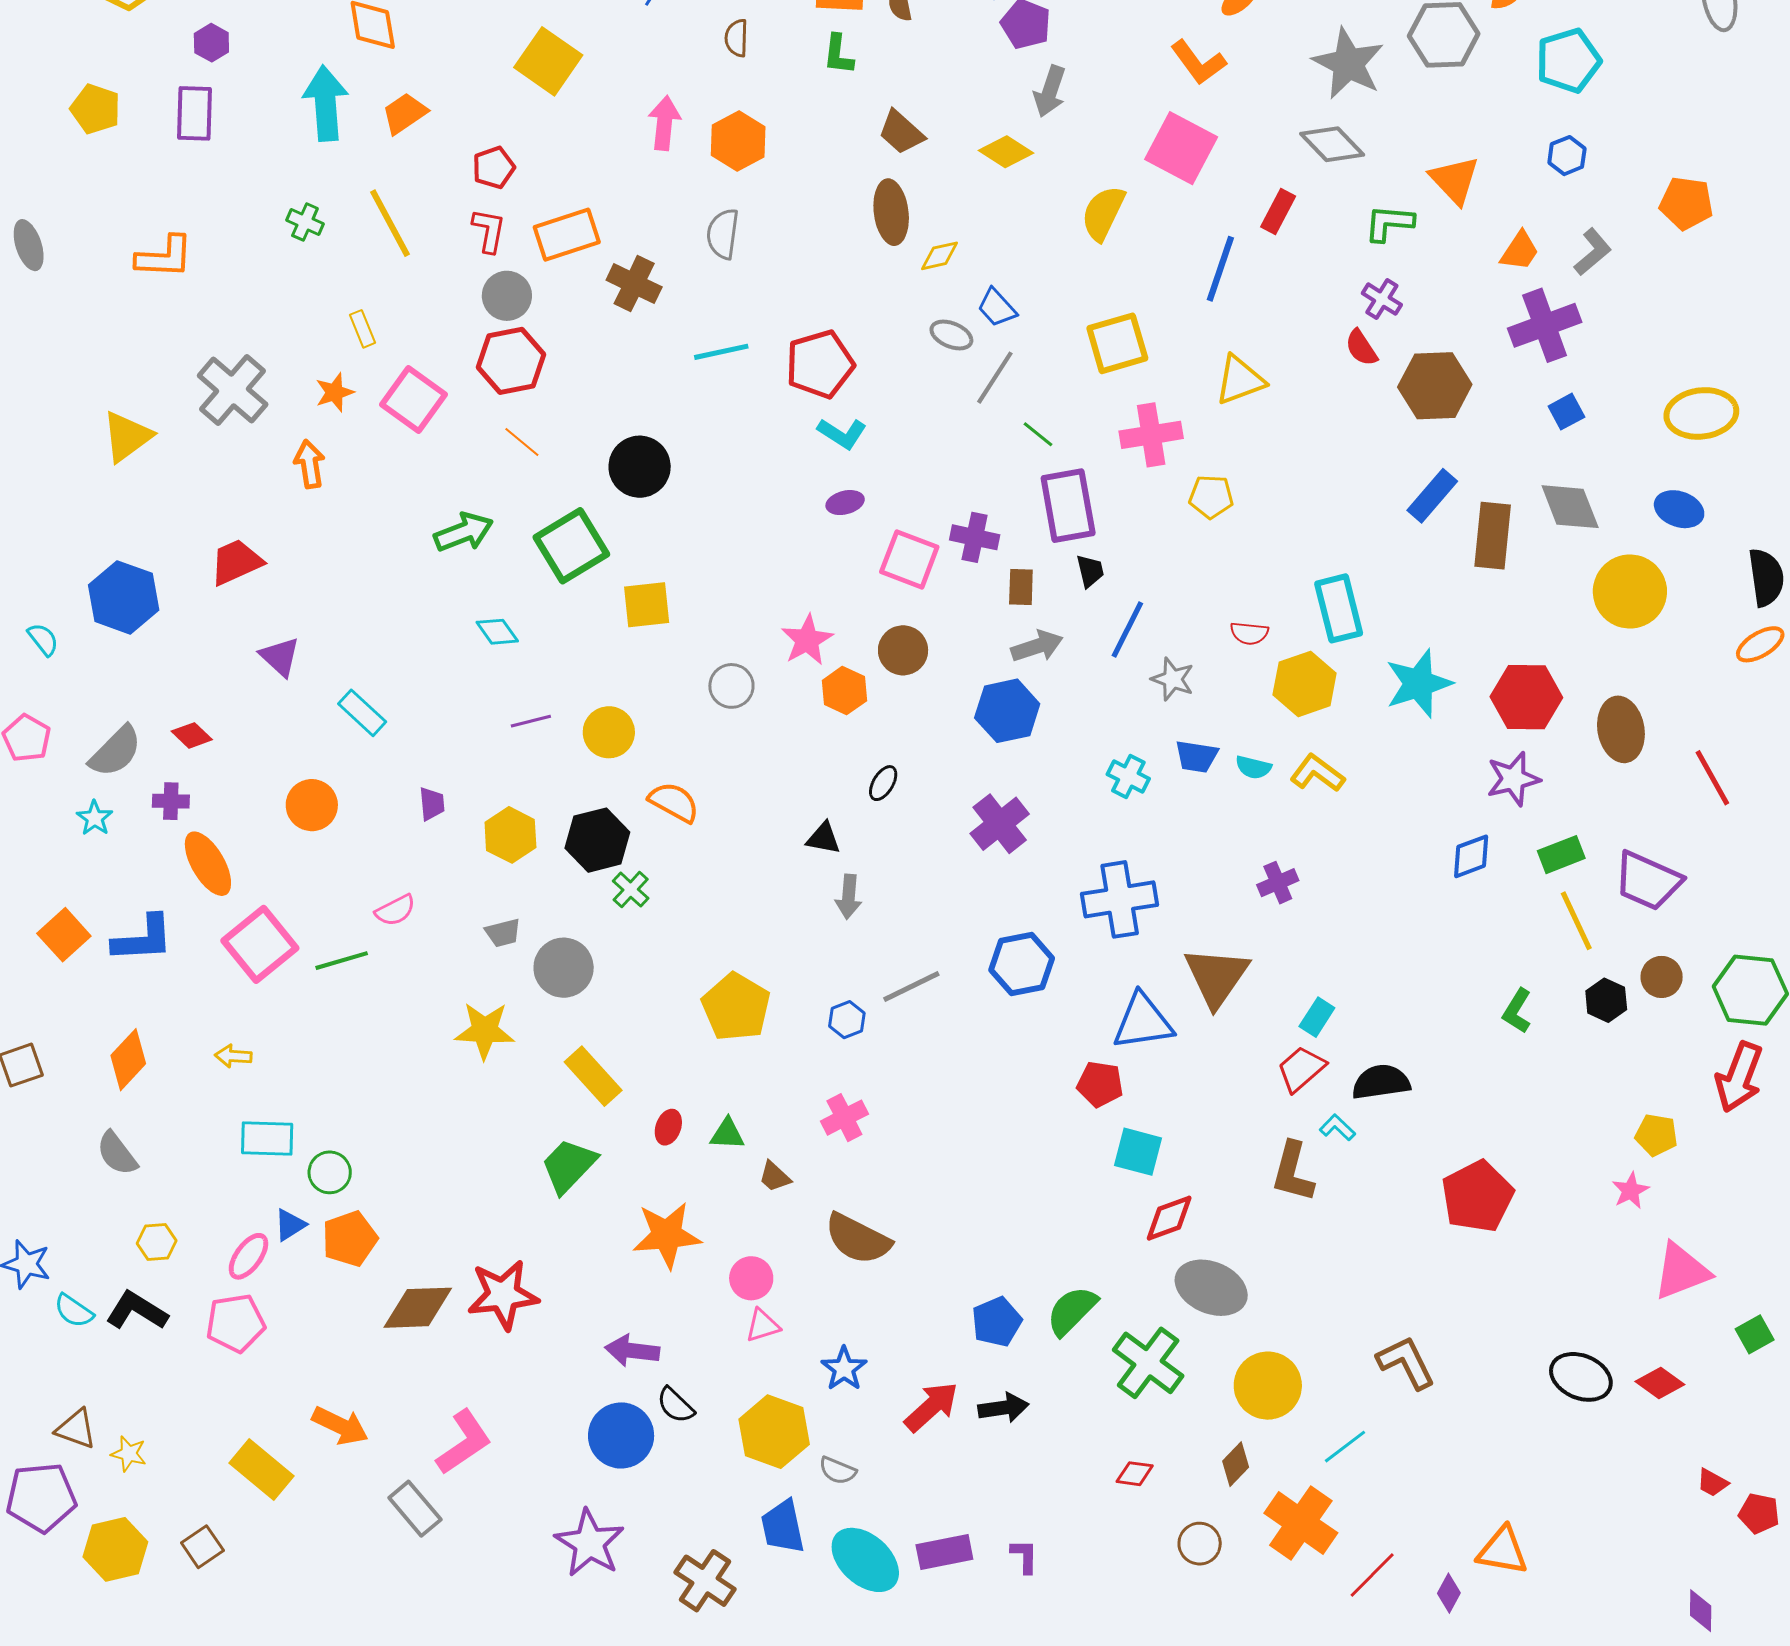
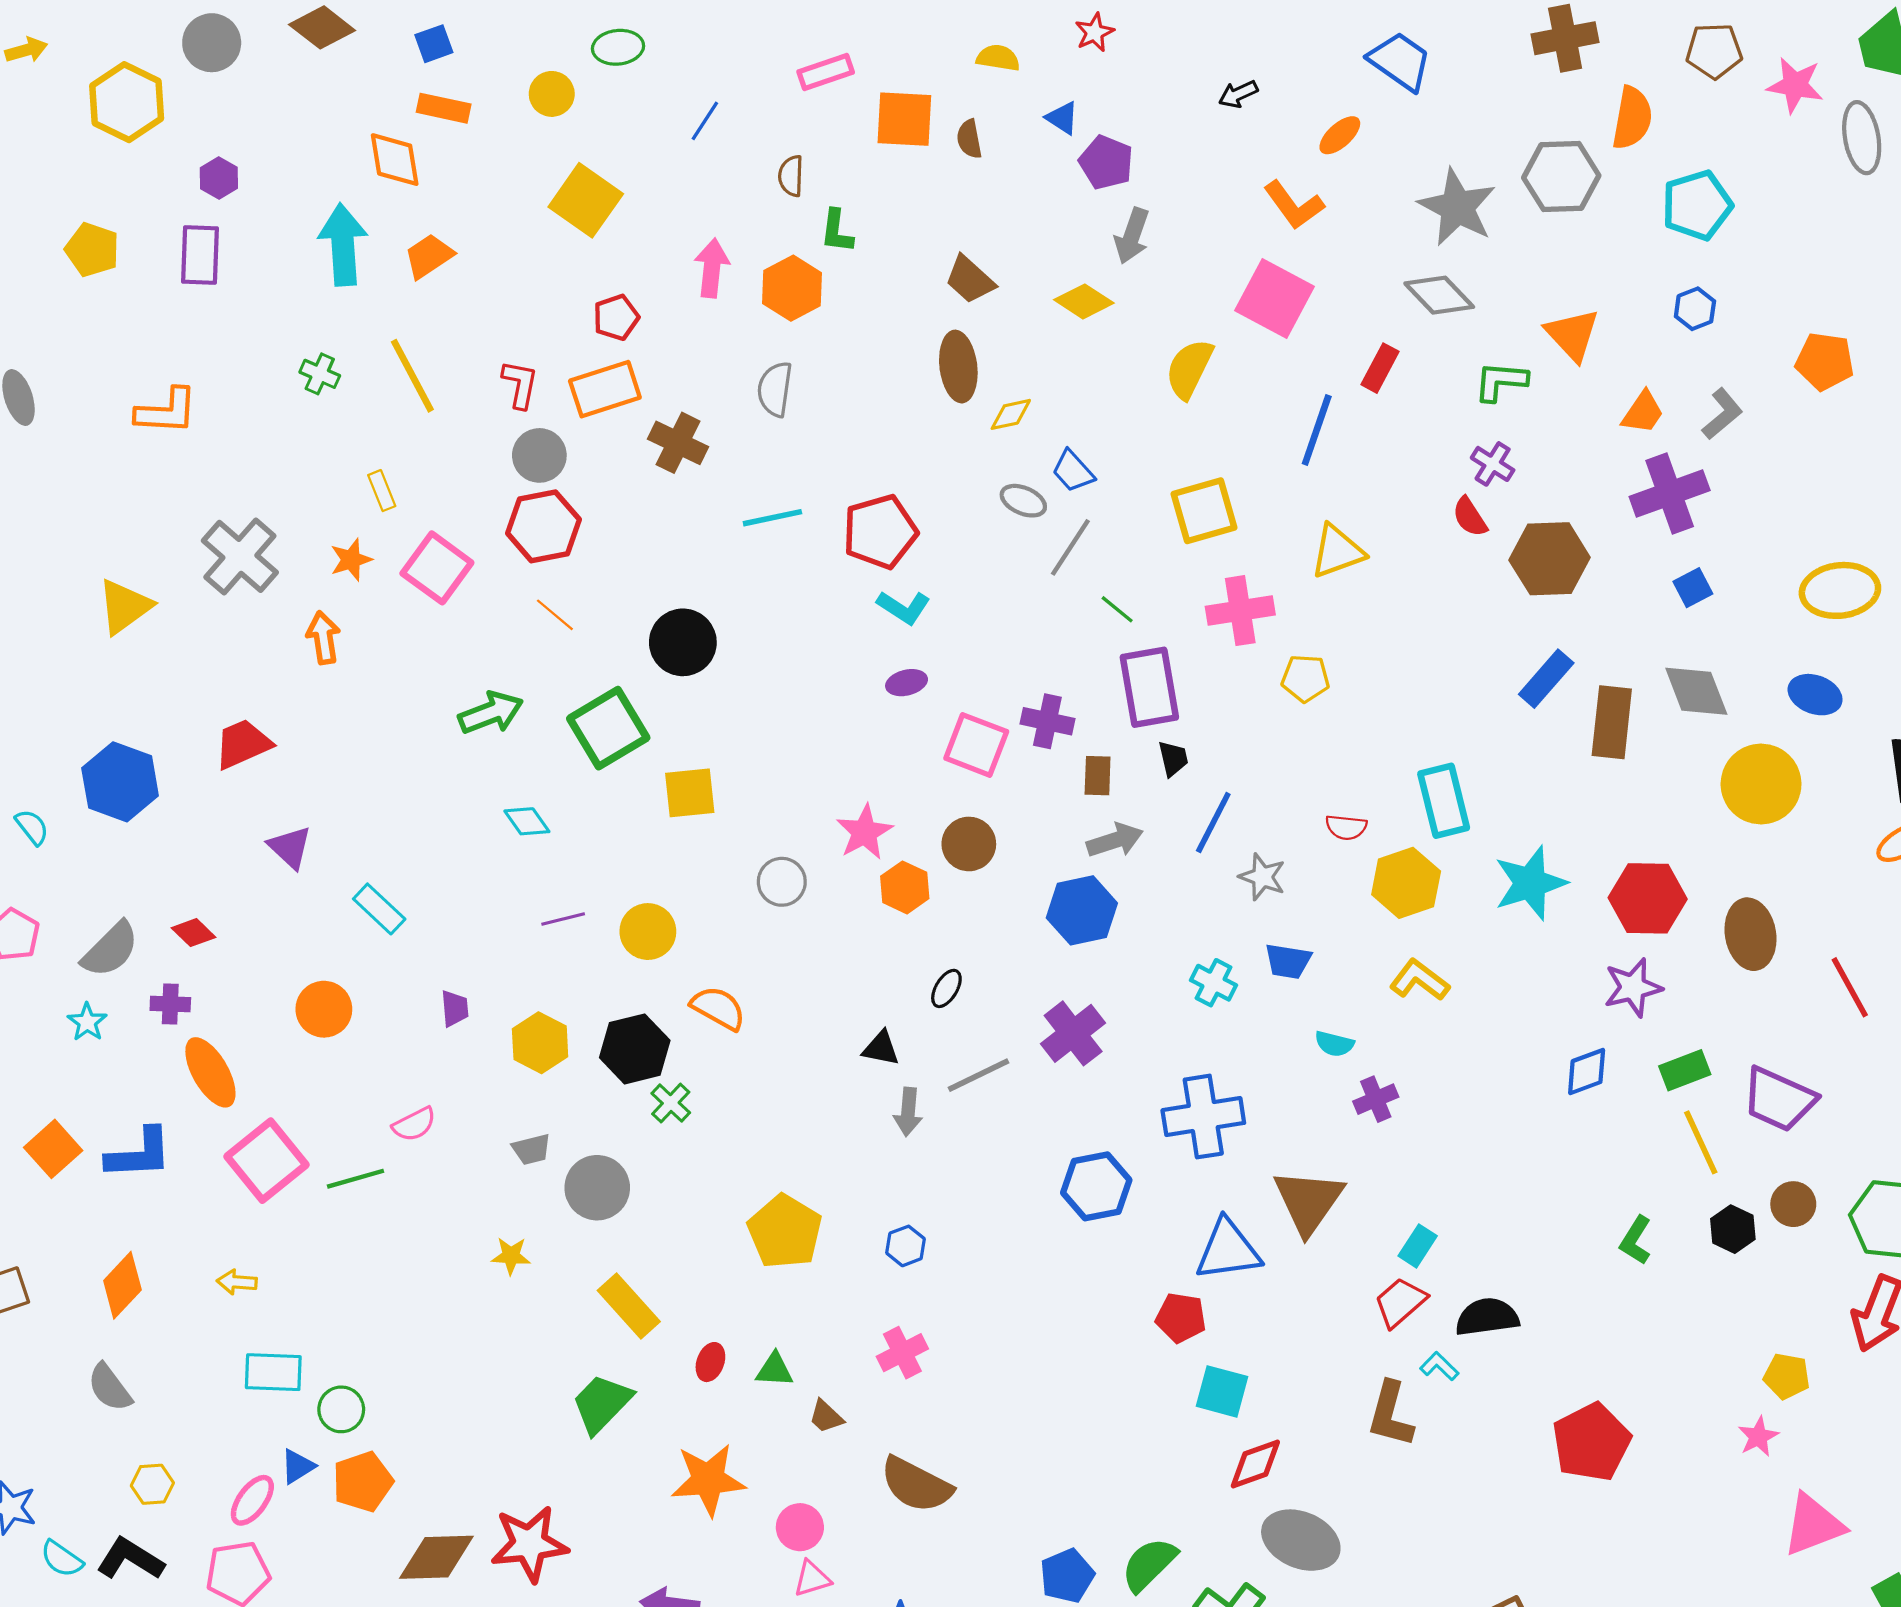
green L-shape: (838, 54) -> (837, 231), moved
red pentagon: (494, 168) -> (616, 317), moved
cyan semicircle: (1253, 767) -> (1334, 1044), moved
gray line: (911, 987) -> (979, 1075), moved
yellow star: (485, 1031) -> (511, 1256), size x0.6

